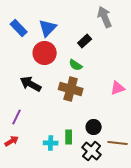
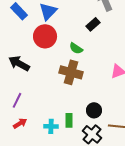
black rectangle: (85, 41) -> (93, 24), moved
black arrow: (31, 84) -> (19, 63), moved
red arrow: (12, 141) -> (20, 123), moved

